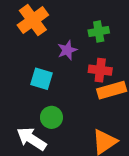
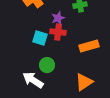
red cross: (100, 70) -> (58, 32), moved

